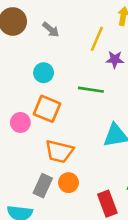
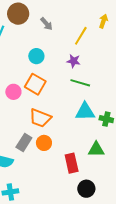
purple star: (115, 59) -> (74, 61), moved
green line: (91, 90) -> (80, 83), moved

